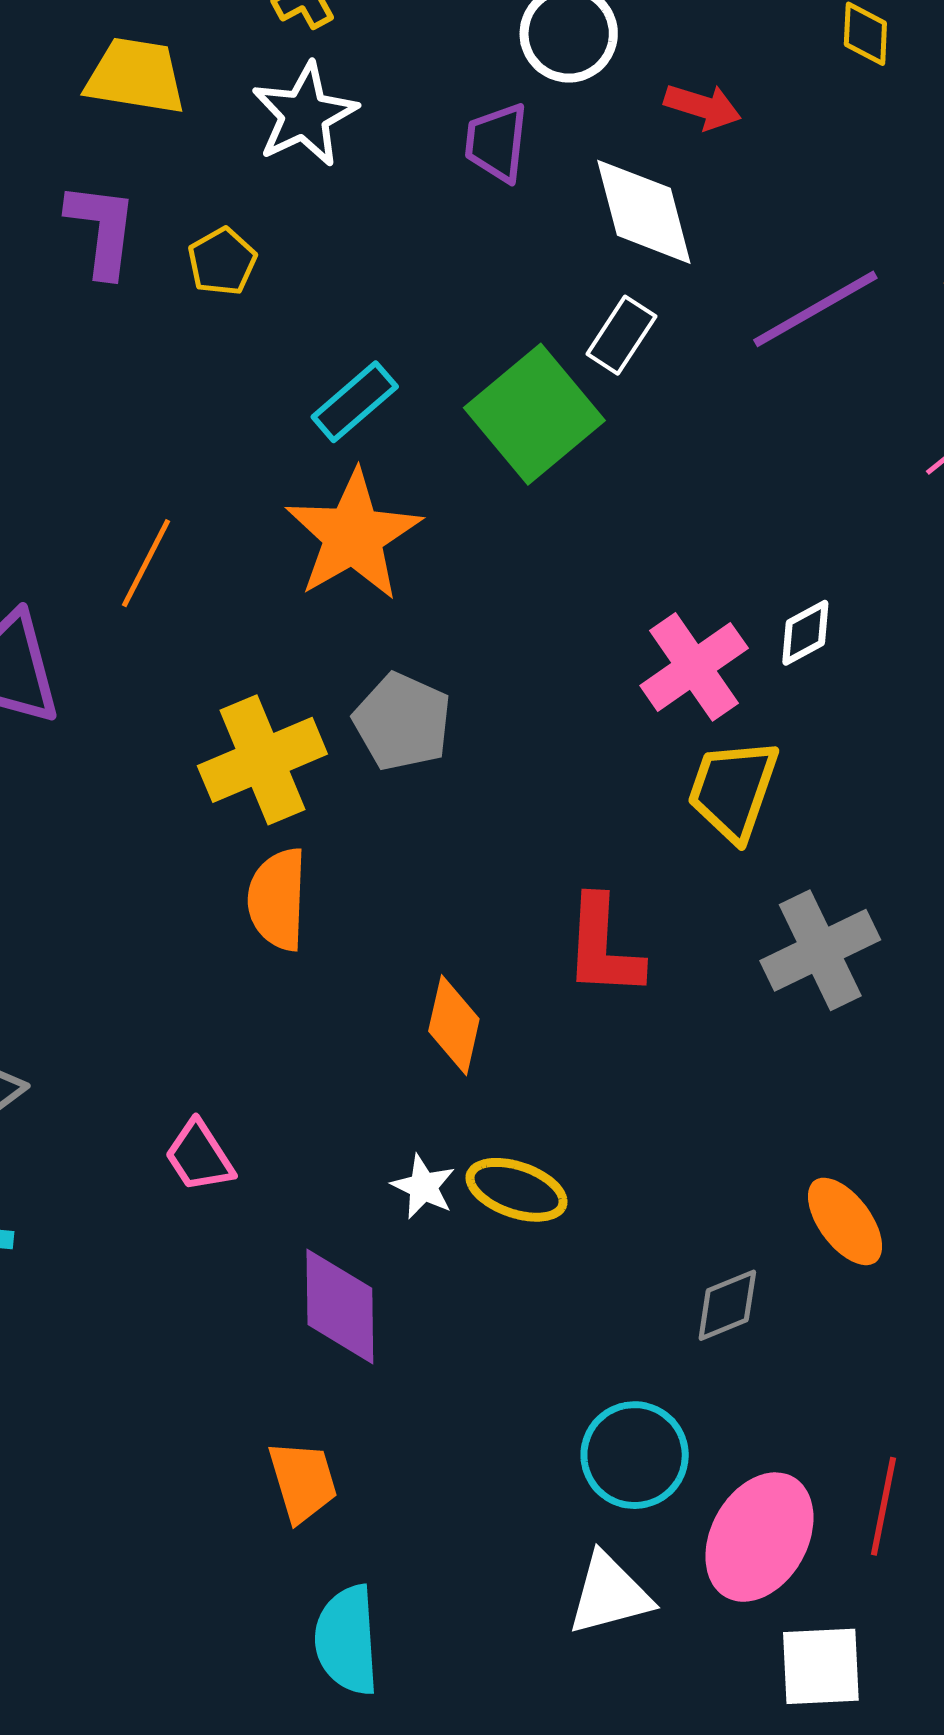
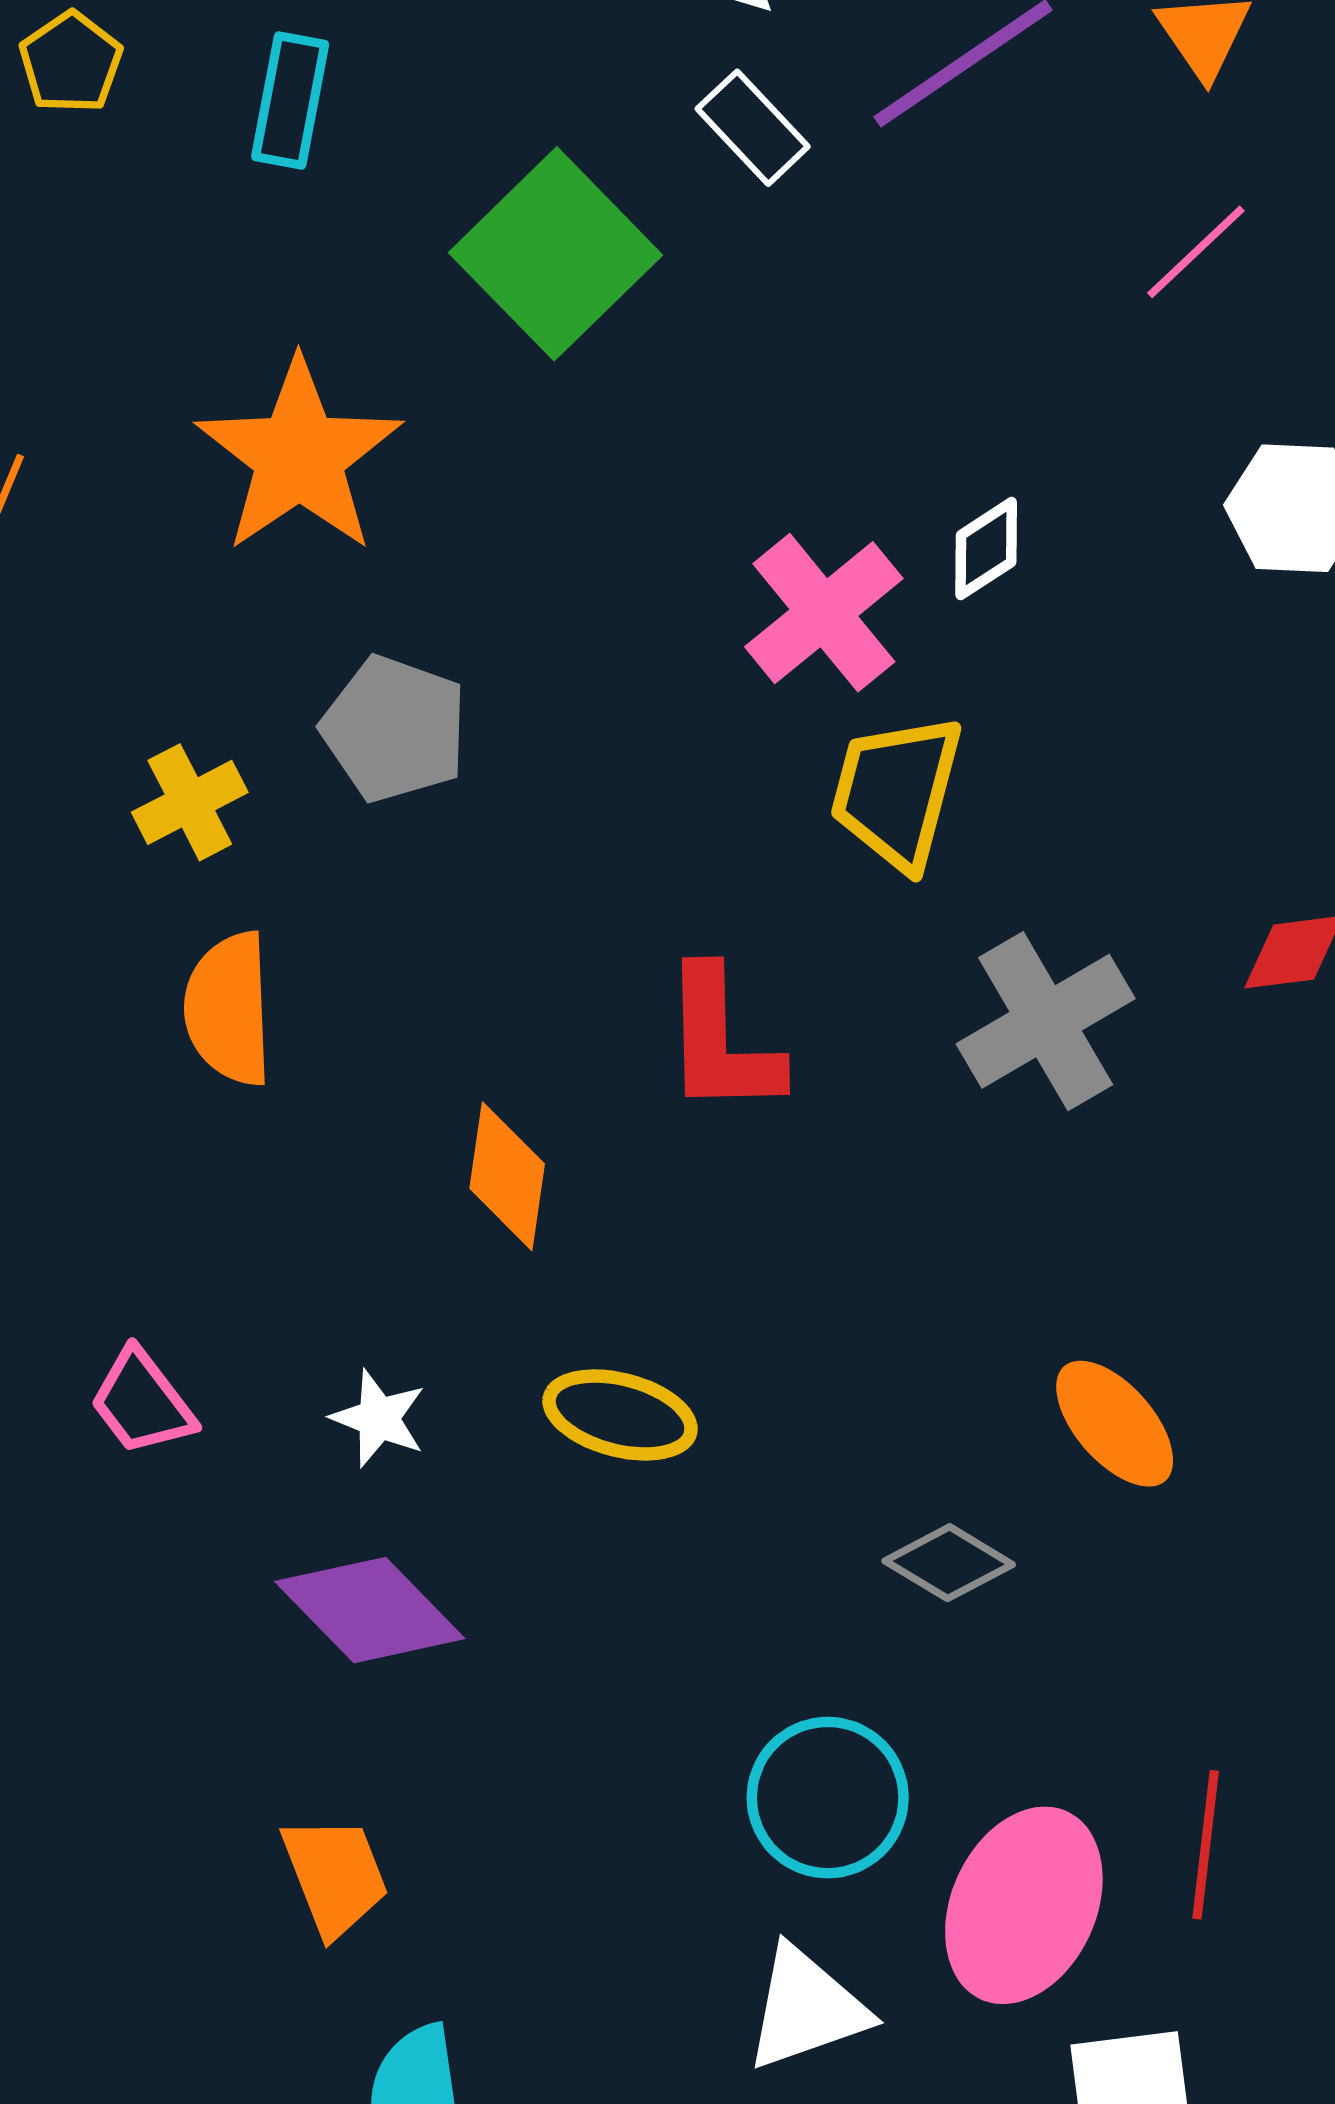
white rectangle: (621, 335) -> (753, 128), moved, turned -72
cyan rectangle: (355, 402) -> (290, 100), moved, turned -34
yellow cross: (262, 760) -> (190, 802), size x0.6
white star: (423, 1187) -> (378, 1418), moved
gray diamond: (727, 1305) -> (949, 1563), turned 58
purple diamond: (340, 1306) -> (370, 1610), turned -39

